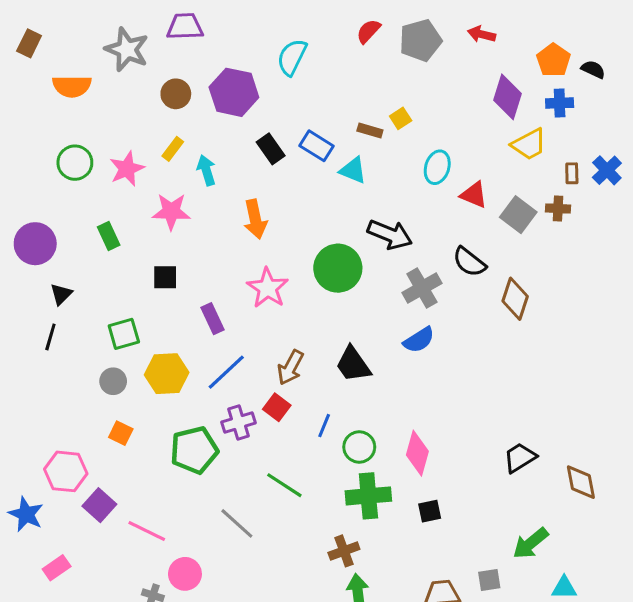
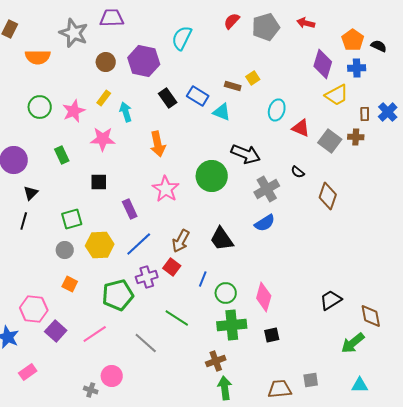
black semicircle: (469, 262) -> (298, 172), size x0.6
pink line: (147, 531) -> (95, 334), moved, turned -60
green arrow: (530, 543) -> (353, 343), moved

